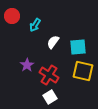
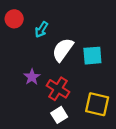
white semicircle: (53, 42) -> (63, 50), size x1.5
yellow square: (83, 71) -> (97, 104), moved

